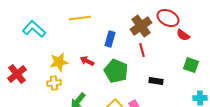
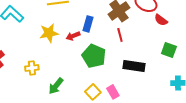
red arrow: (87, 61) -> (73, 36), moved, turned -48
yellow star: (59, 62) -> (49, 33), moved
black rectangle: (156, 81) -> (134, 66), size x1.5

